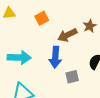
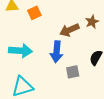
orange square: (42, 18) -> (34, 13), moved

